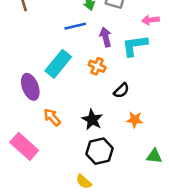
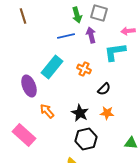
purple arrow: (106, 37) -> (91, 35), moved
orange star: (135, 120) -> (107, 113), moved

